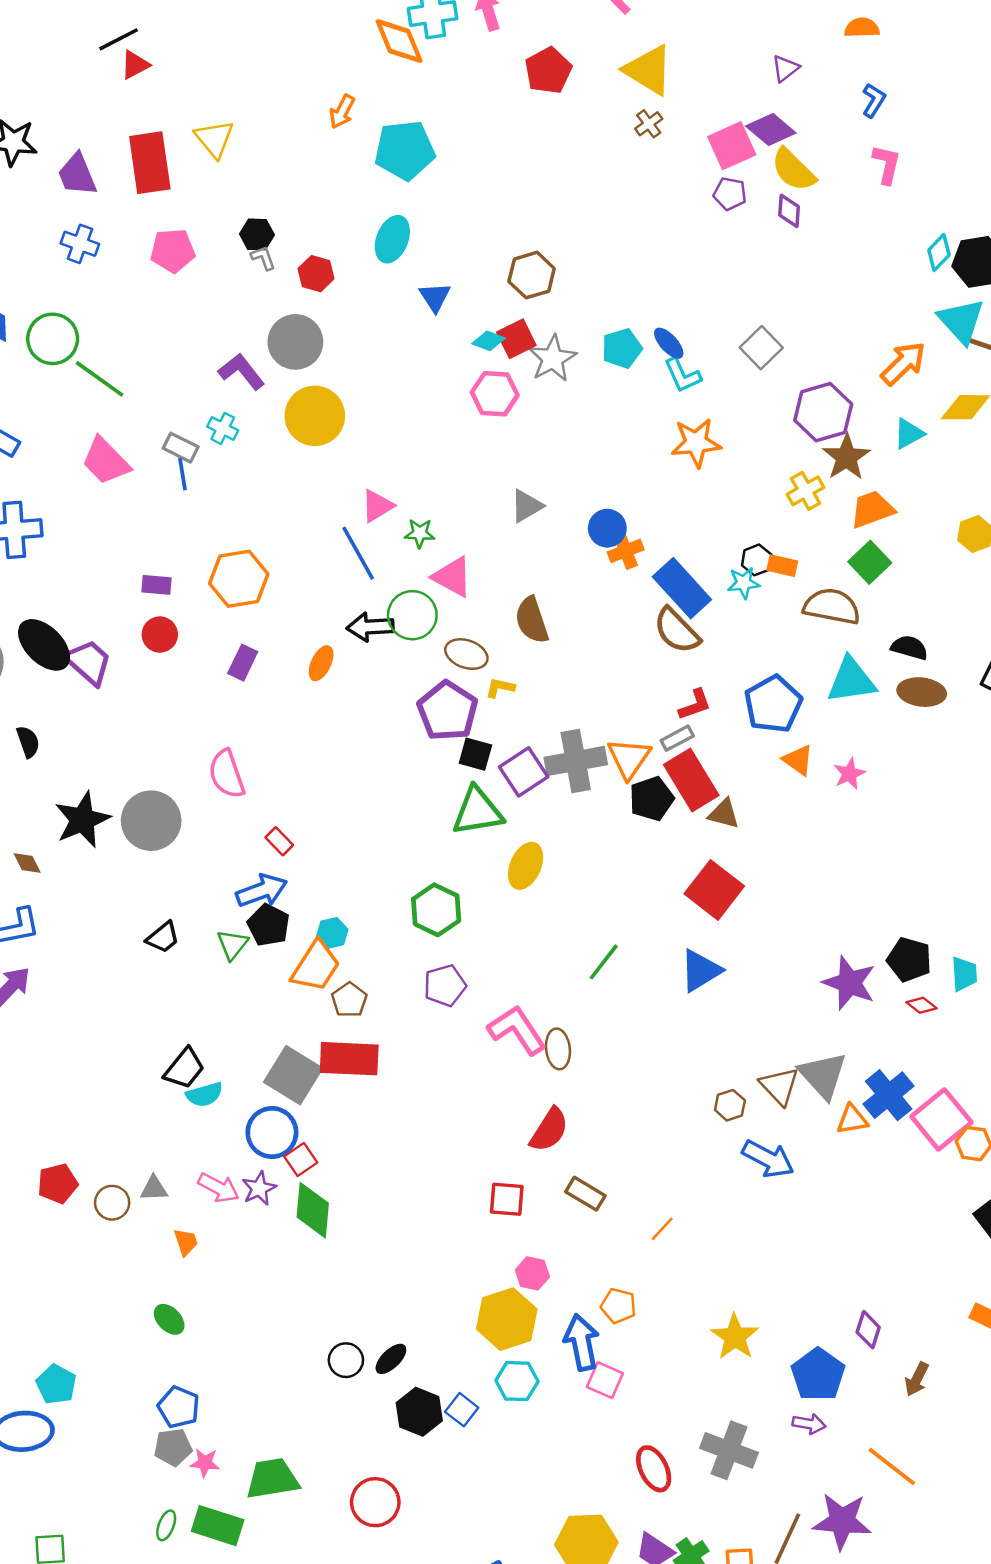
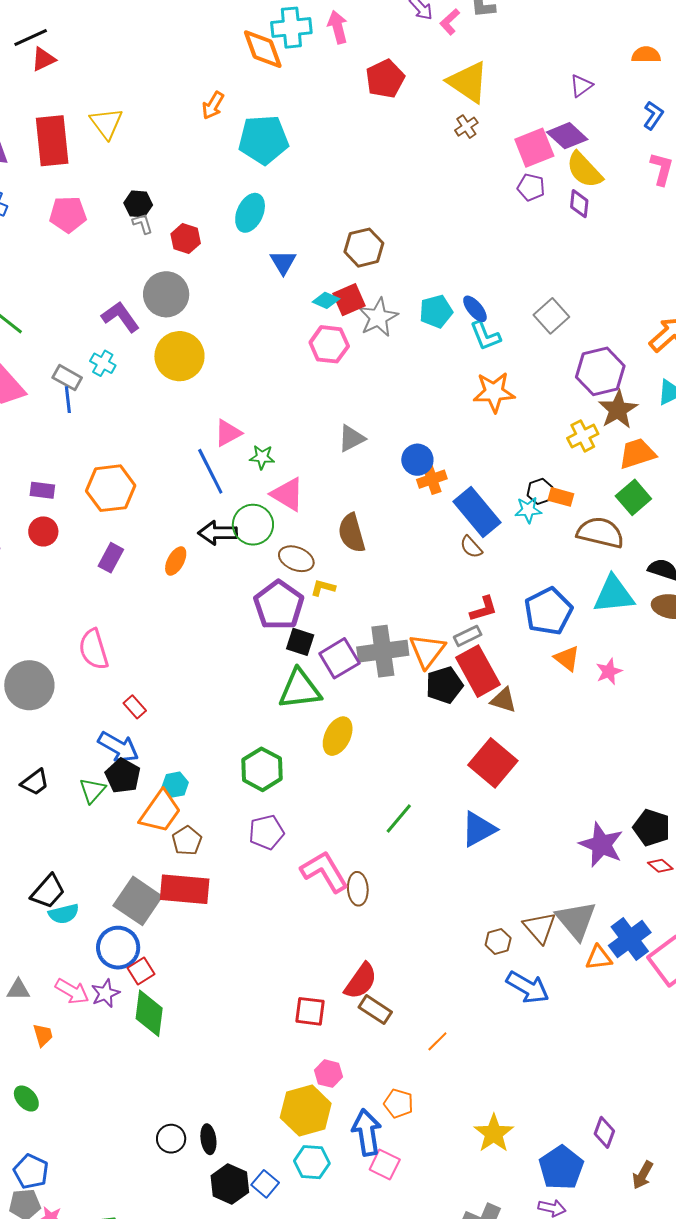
brown semicircle: (677, 631) -> (471, 547), size x0.6
blue arrow: (262, 891) -> (118, 747), turned 48
red semicircle: (549, 1130) -> (361, 981), moved
black ellipse: (391, 1359) -> (208, 1139), turned -56

